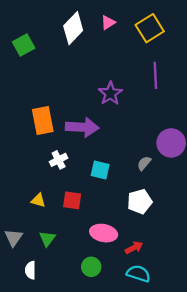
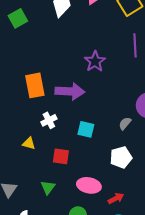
yellow triangle: (38, 200) -> (29, 143), moved
green triangle: (47, 239) -> (48, 187), moved

